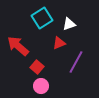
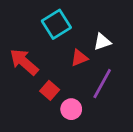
white triangle: (69, 24) -> (102, 42), moved
pink circle: (41, 86) -> (71, 109), moved

